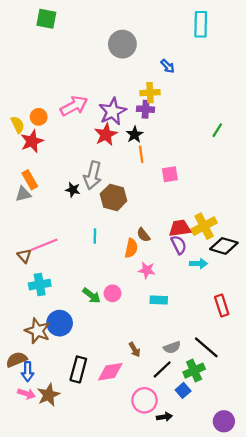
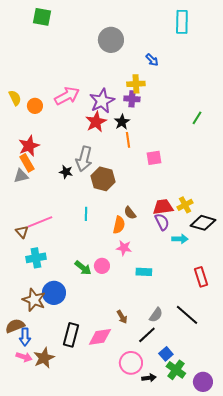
yellow semicircle: (18, 125) -> (15, 98), moved
red star: (32, 141) -> (29, 146), moved
yellow cross: (204, 226) -> (185, 205), size x0.7
pink star: (147, 270) -> (124, 248), moved
gray semicircle: (172, 347) -> (156, 315), turned -35
green cross: (194, 371) -> (176, 370), moved, turned -30

